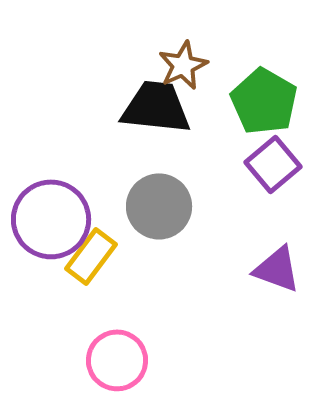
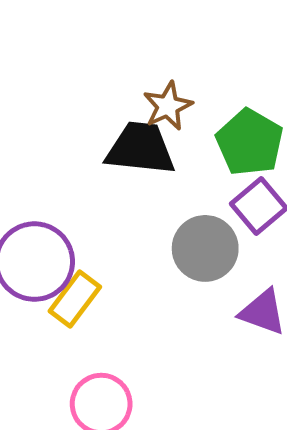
gray circle: (159, 206) -> (205, 248), moved

